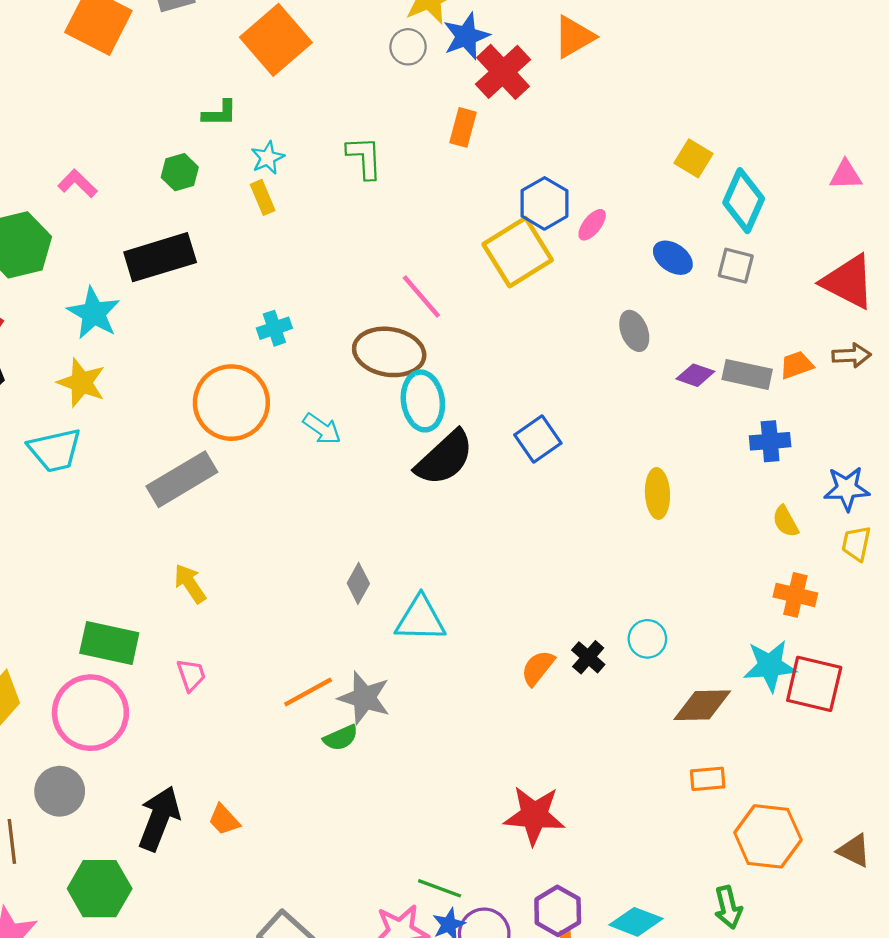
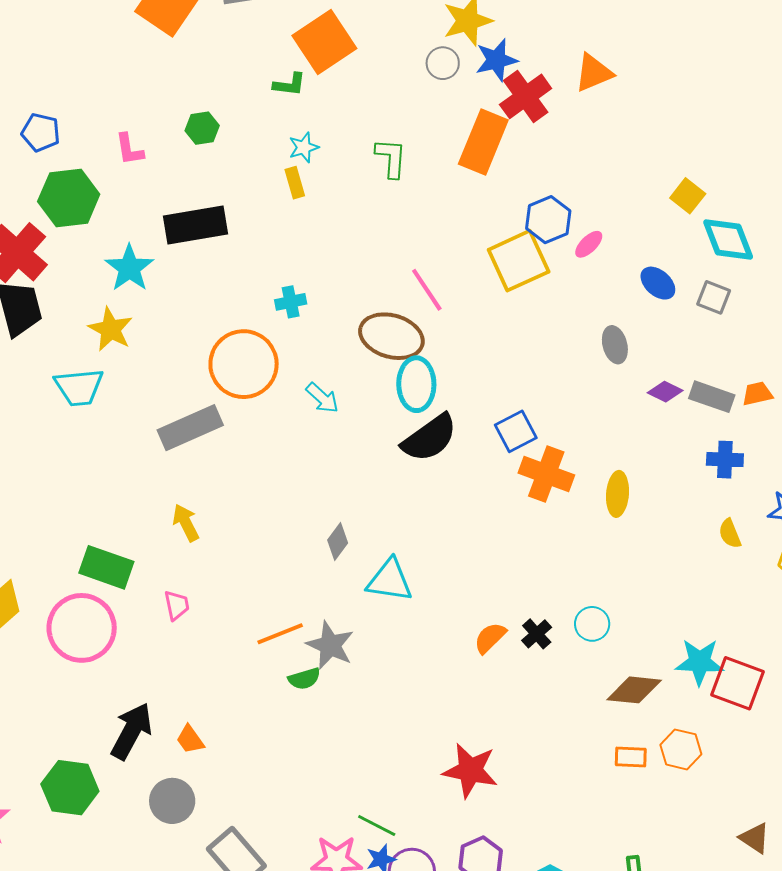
green L-shape: (220, 113) -> (289, 84), moved
orange rectangle: (463, 127) -> (483, 142), size x1.8
green hexagon: (180, 172) -> (202, 128), moved
pink L-shape: (78, 184) -> (129, 149), turned -150
cyan diamond: (744, 201) -> (728, 240), turned -52
orange cross: (795, 595) -> (546, 474), moved, size x1.4
gray circle: (60, 791) -> (172, 801), moved
orange hexagon: (768, 836) -> (681, 749), moved, size x0.7

